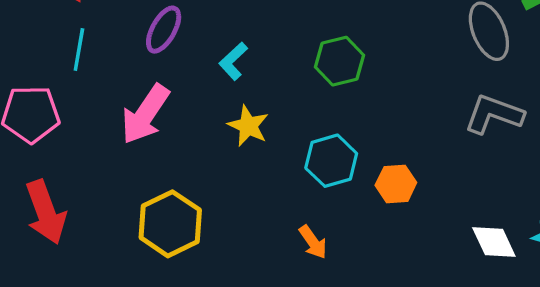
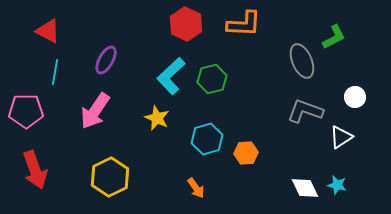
cyan L-shape: (233, 61) -> (171, 76), moved, size x1.6

